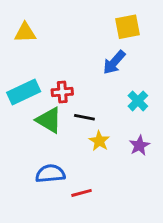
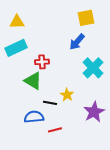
cyan rectangle: (24, 92) -> (16, 48), moved
cyan cross: (138, 101) -> (93, 68), size x1.5
black line: (84, 117) -> (50, 103), moved
purple star: (139, 145) -> (94, 112), moved, size x1.5

